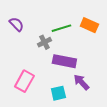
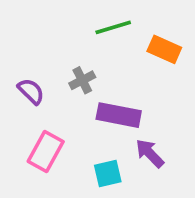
purple semicircle: (16, 24) -> (31, 91), moved
green line: (61, 28) -> (113, 27), moved

